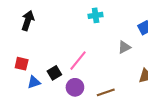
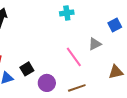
pink line: (78, 61) -> (74, 57), moved, turned -75

